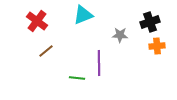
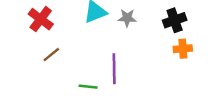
gray star: (120, 35) -> (127, 18), moved

